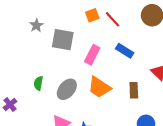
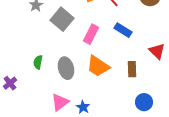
gray square: (63, 40) -> (62, 19), turned 30
gray ellipse: (67, 89) -> (66, 68), turned -55

